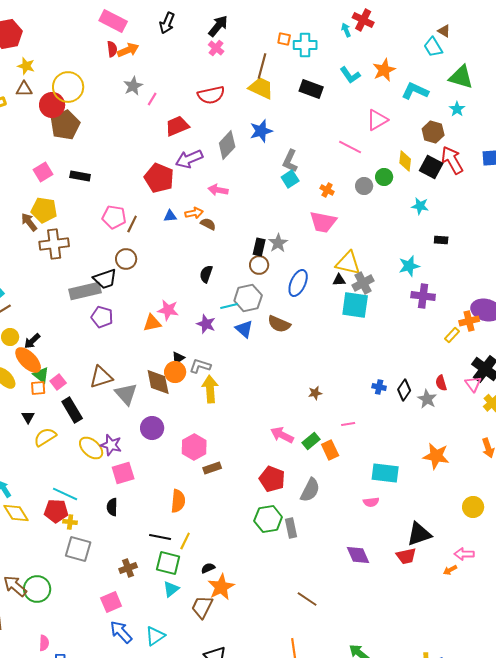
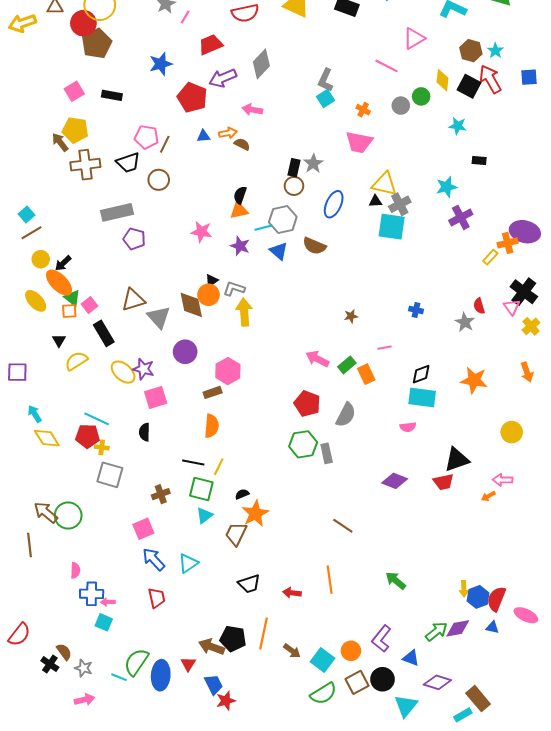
cyan star: (457, 109) -> (495, 51), moved
blue star: (261, 131) -> (161, 64), moved
black trapezoid: (105, 279) -> (128, 163), moved
purple cross: (423, 296) -> (461, 217), turned -35
orange triangle: (152, 323) -> (239, 210), moved
black diamond: (404, 390) -> (421, 374), moved, turned 35
brown rectangle: (212, 468) -> (213, 392), moved
purple diamond: (358, 555) -> (395, 481), turned -45

